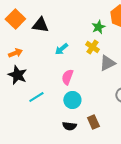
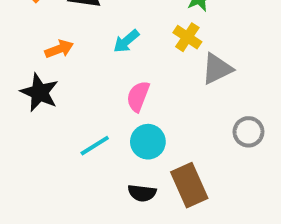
orange arrow: (15, 53) -> (59, 49), moved
cyan line: (36, 97) -> (95, 146), moved
brown rectangle: (93, 122) -> (189, 185), size x1.5

